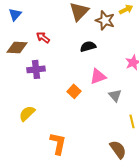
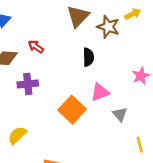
black semicircle: (88, 46) -> (88, 57), turned 105
orange square: (74, 91) -> (72, 110), size x1.6

